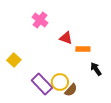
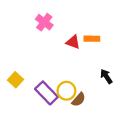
orange rectangle: (83, 49) -> (92, 39), moved
yellow square: (14, 60) -> (15, 80), moved

